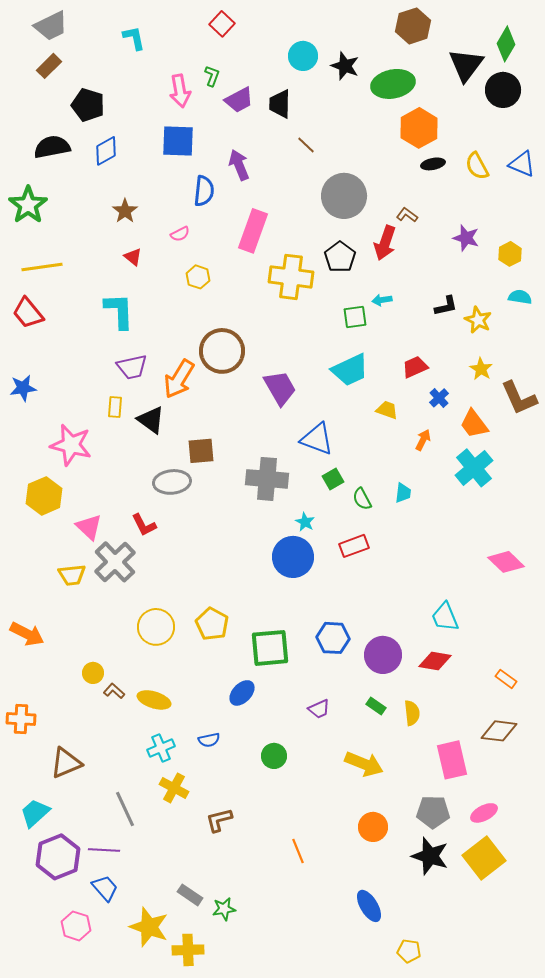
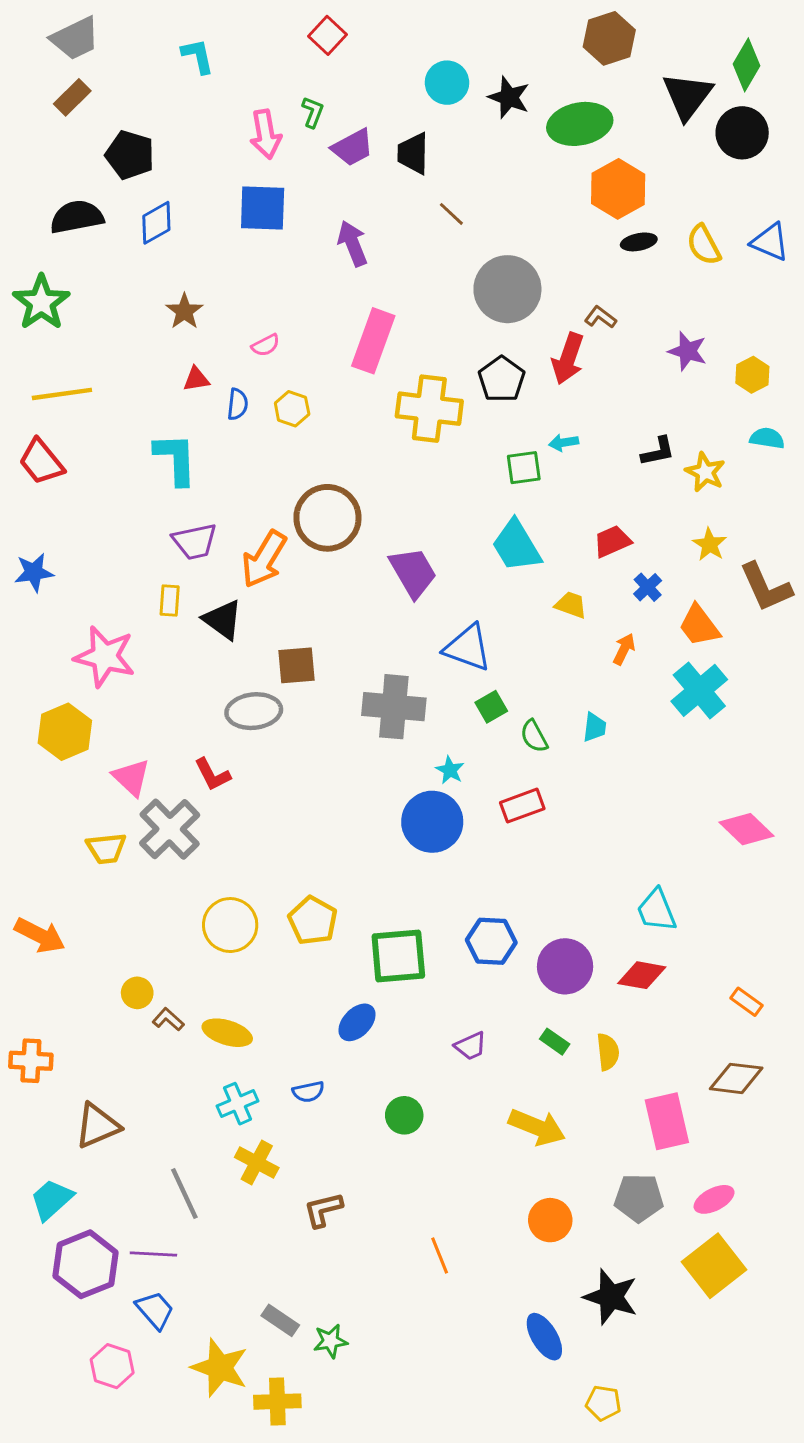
blue semicircle: (204, 191) -> (238, 404), moved, size x0.7
red triangle: (133, 257) -> (196, 379), turned -48
cyan trapezoid: (350, 370) -> (516, 546), turned 84
black star: (430, 856) -> (611, 1297), moved

